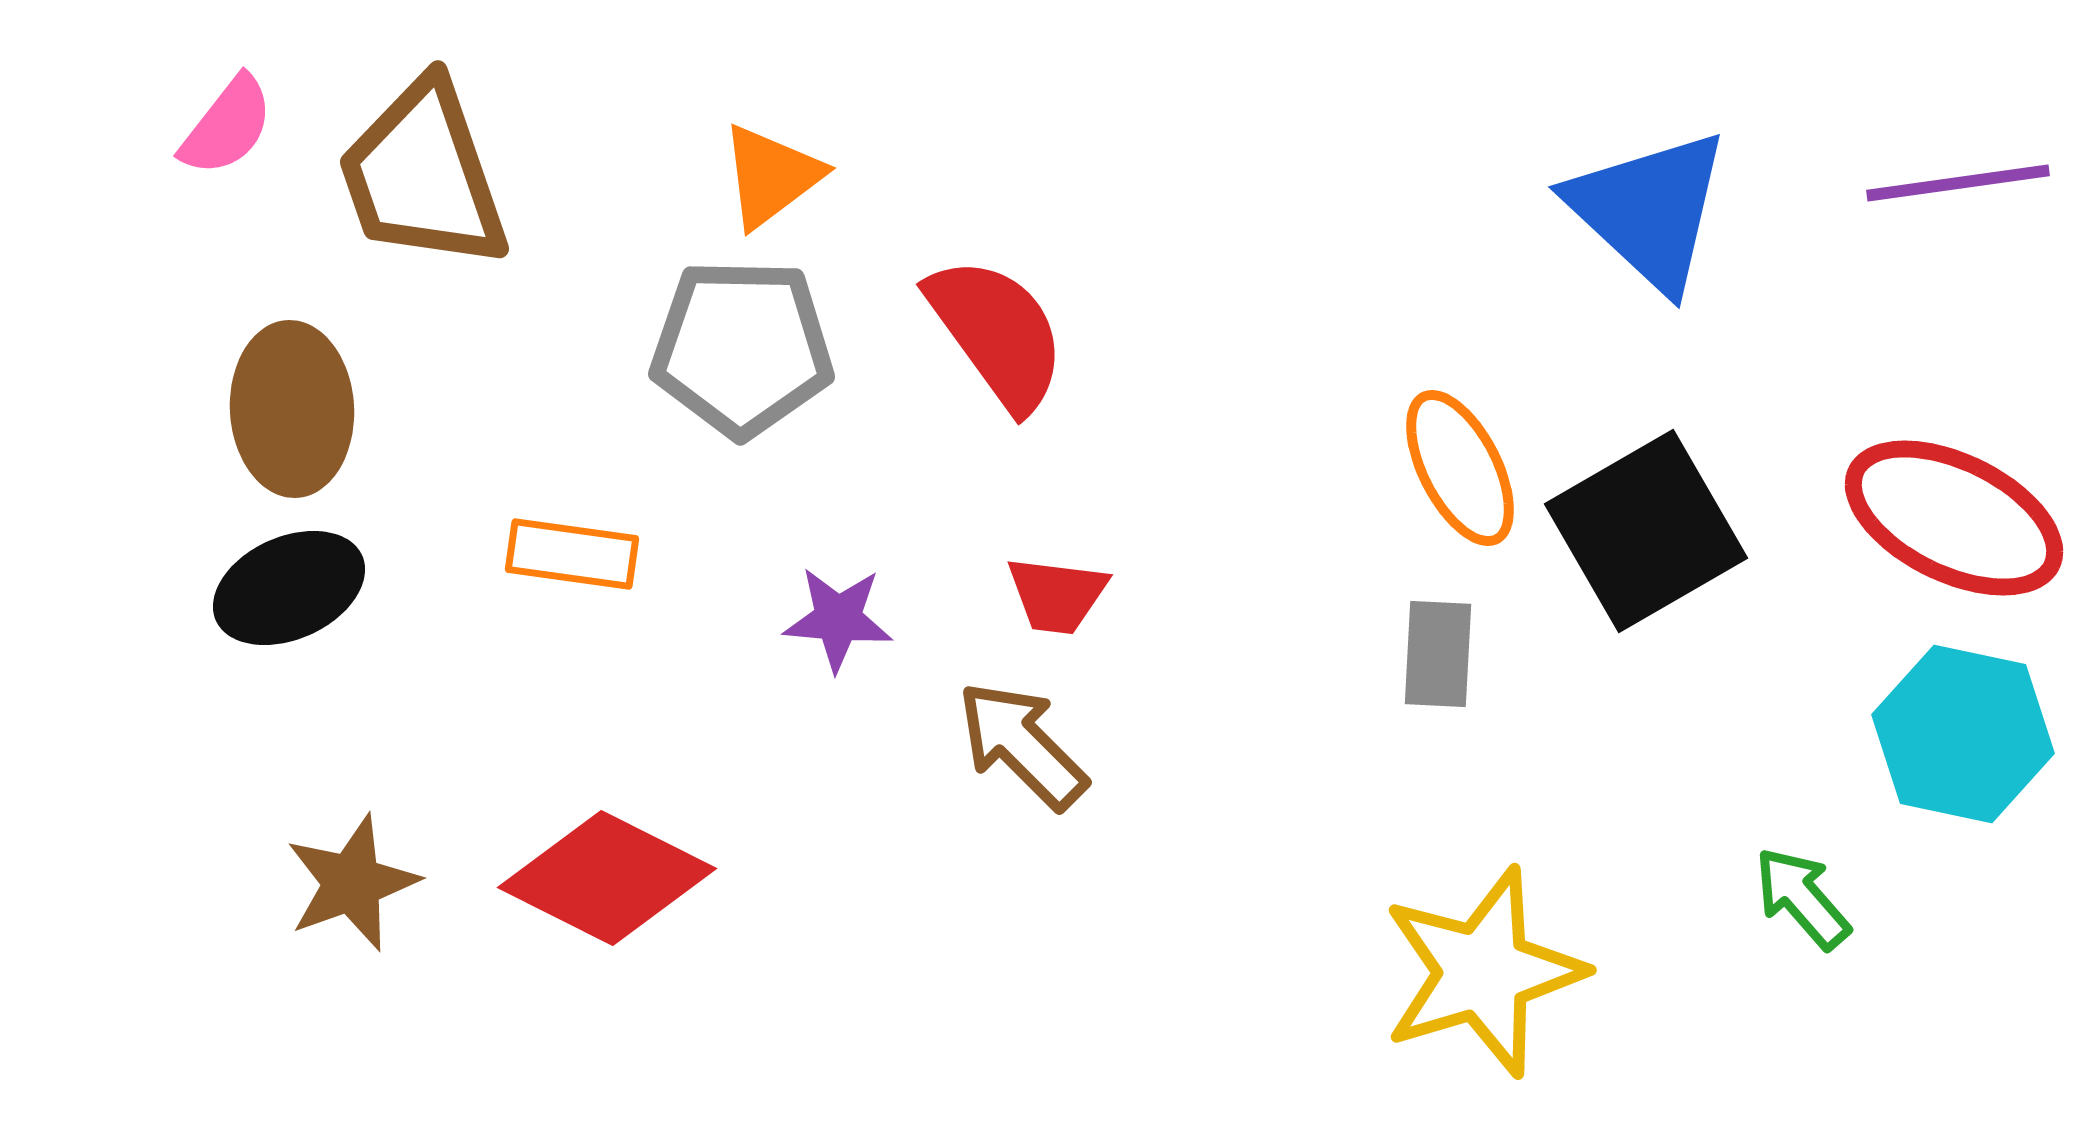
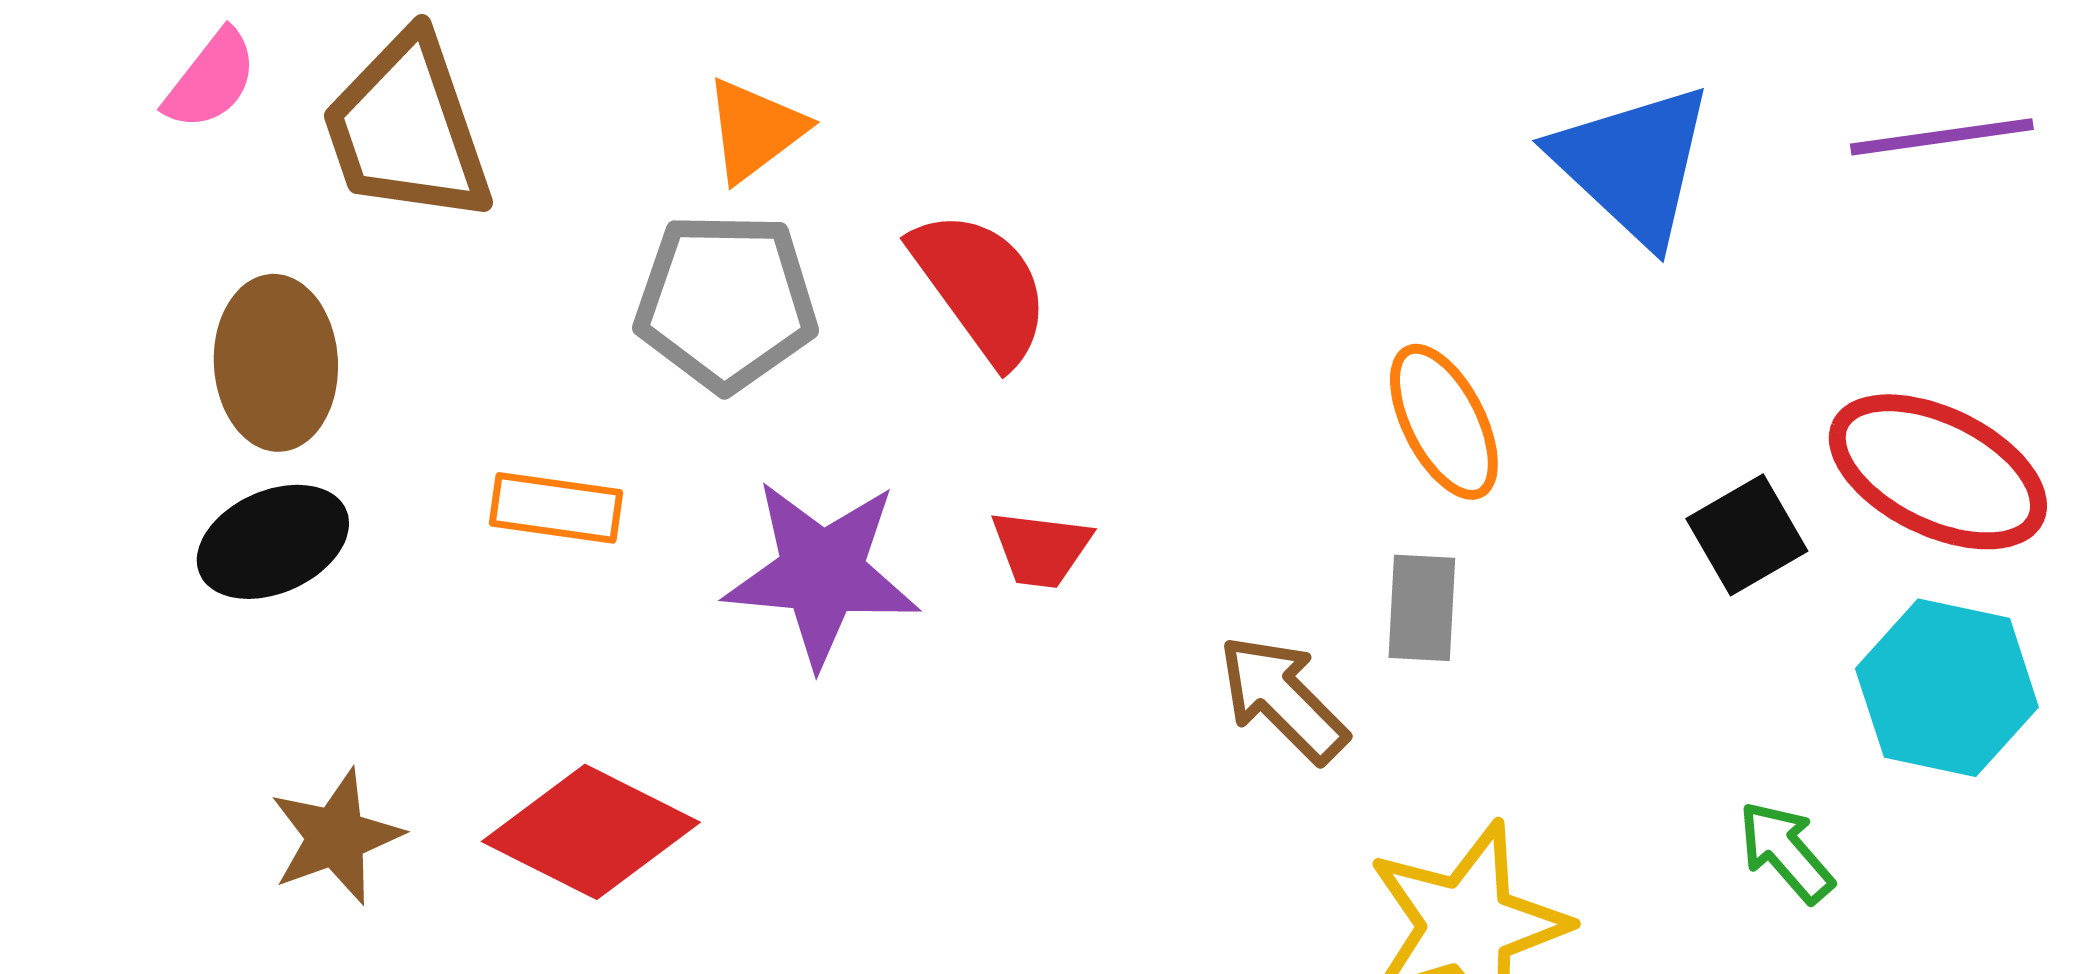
black square: (1646, 531) -> (1747, 535), moved, size x0.6
purple star: (838, 619) -> (822, 573), size x1.8
brown arrow: (1022, 745) -> (1283, 699), moved

